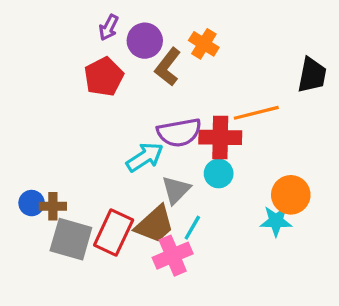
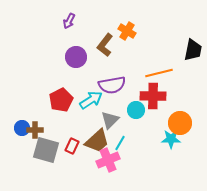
purple circle: (145, 41) -> (76, 57), moved
red pentagon: (104, 77) -> (61, 100), moved
red cross: (220, 137) -> (153, 96), moved
red rectangle: (114, 233) -> (72, 146), size x0.6

